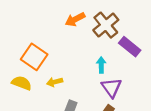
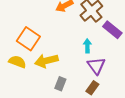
yellow arrow: (55, 82) -> (46, 61), size x1.6

